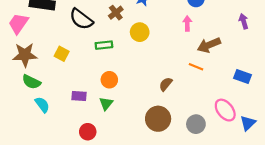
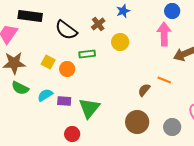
pink arrow: (187, 23) -> (164, 34), size x1.6
orange line: (196, 67) -> (164, 80), moved
orange circle: (109, 80) -> (67, 69), moved
green triangle: (106, 104) -> (89, 108), size x1.6
cyan semicircle: (42, 105) -> (45, 95), moved, turned -84

